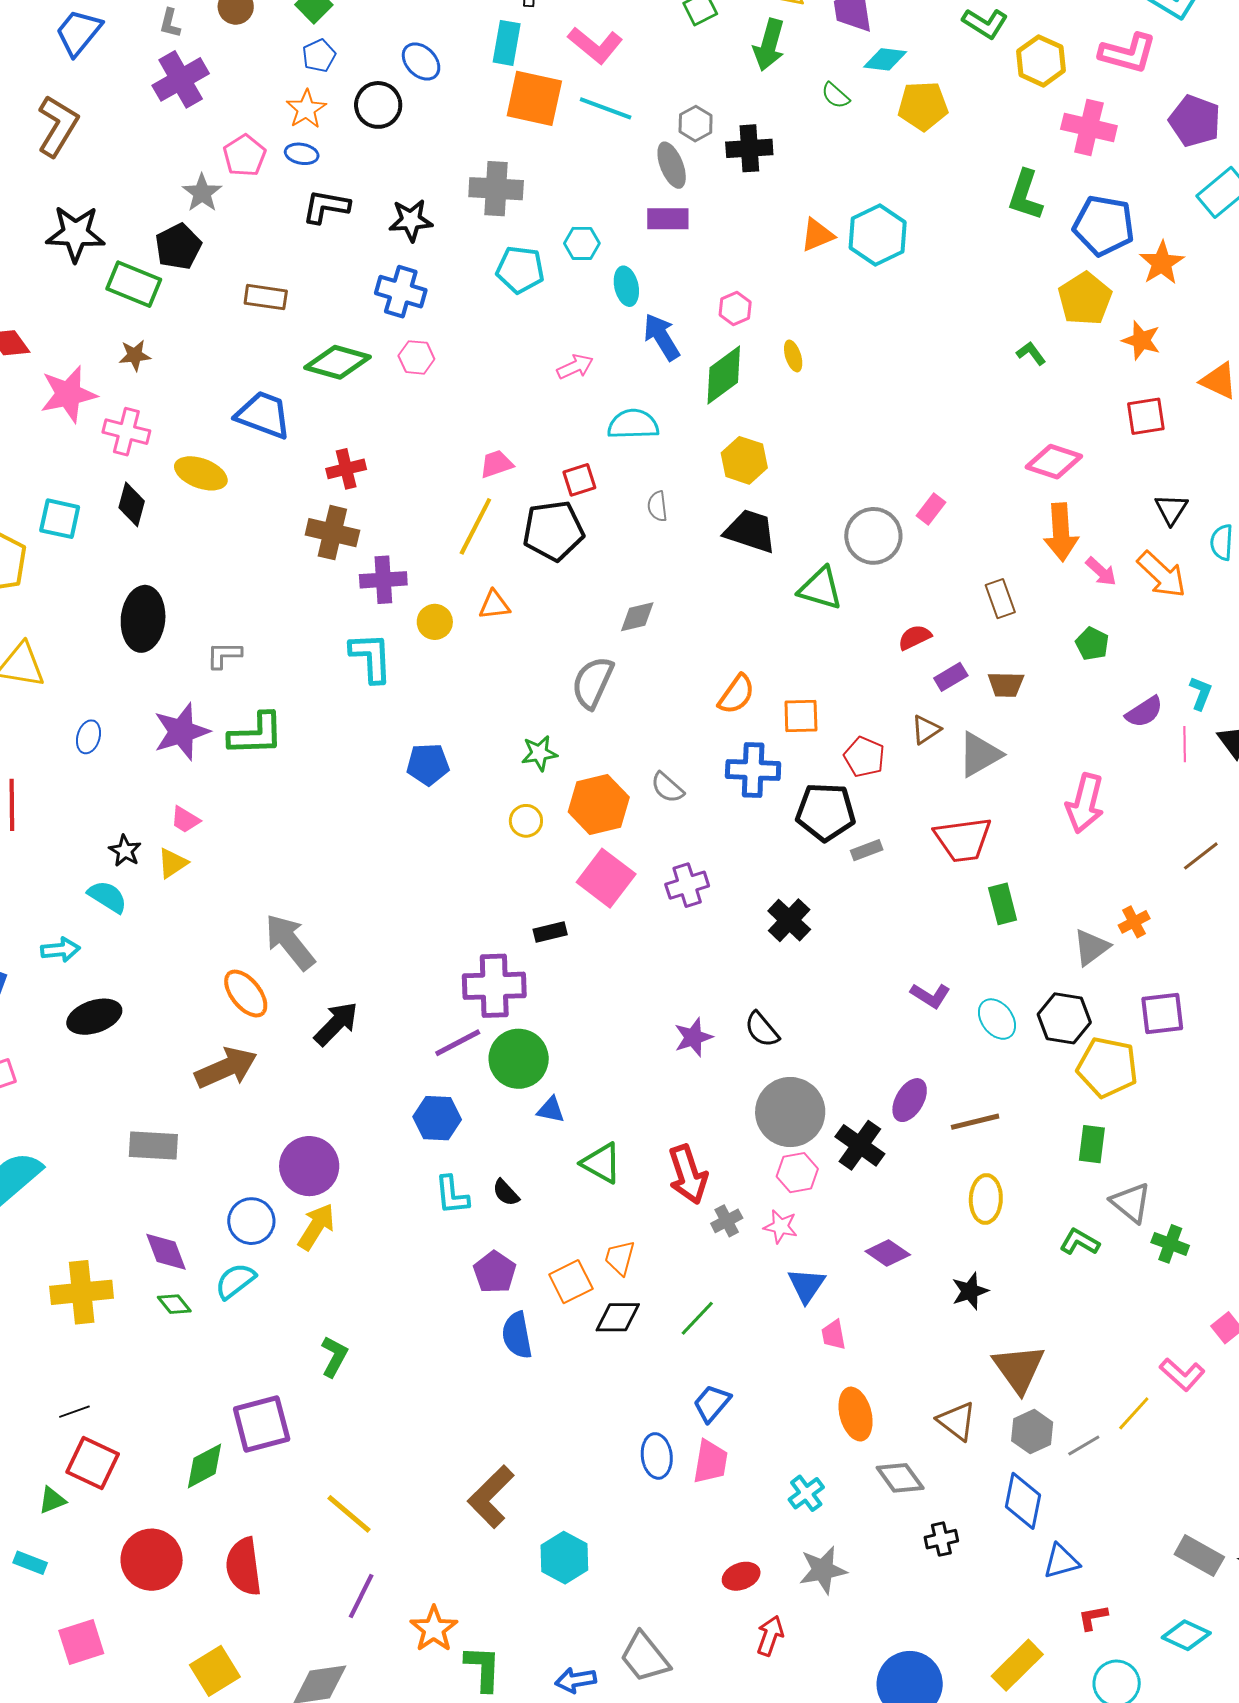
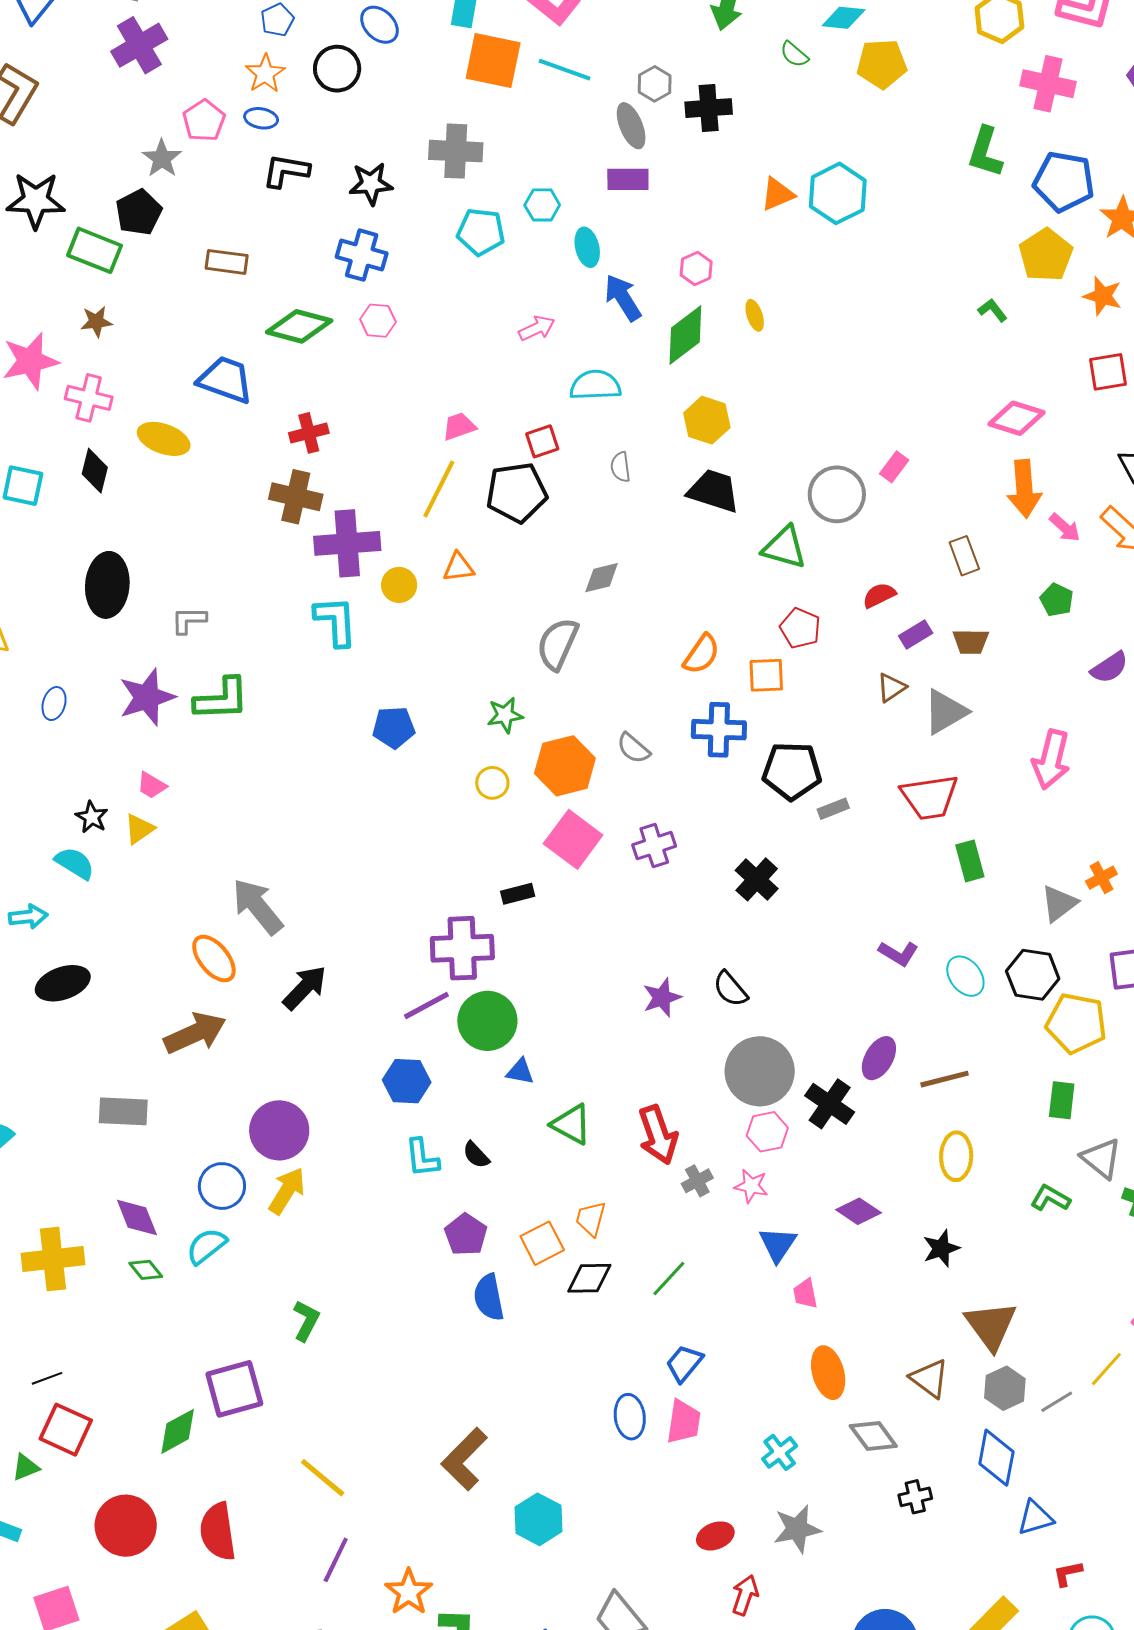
purple cross: (383, 580) -> (347, 543), size x1.4
red pentagon: (864, 757) -> (800, 628), moved

